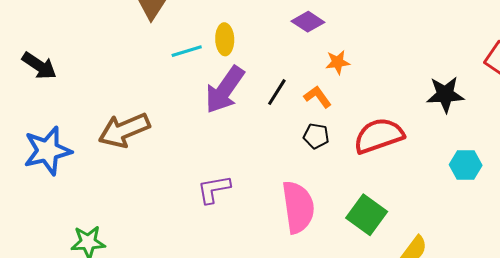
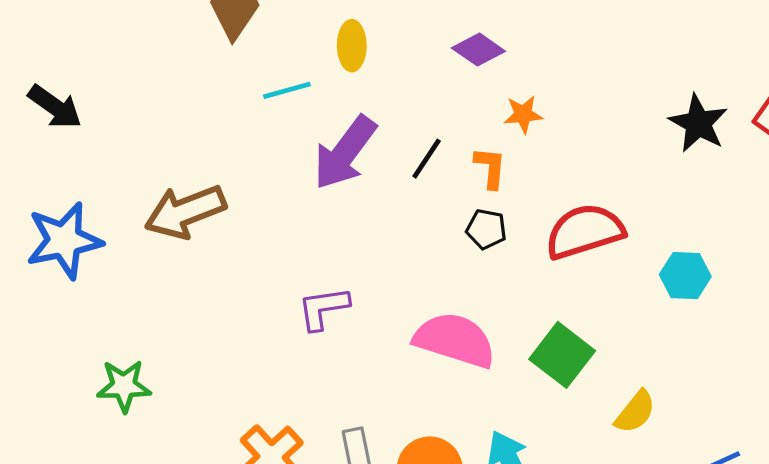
yellow ellipse: (225, 39) -> (352, 46), moved
black star: (445, 95) -> (698, 123), moved, turned 30
orange L-shape: (318, 97) -> (490, 168), turned 40
cyan hexagon: (466, 165) -> (685, 276), moved
pink semicircle: (298, 207) -> (455, 340), turned -66

